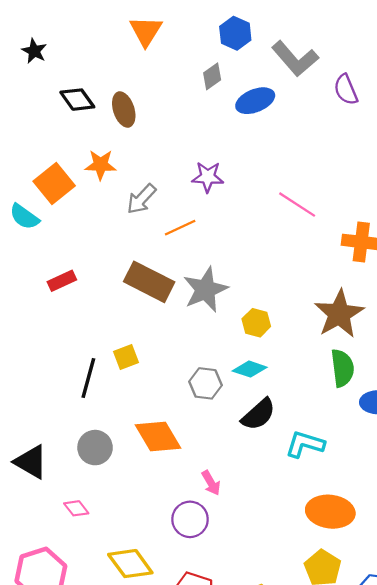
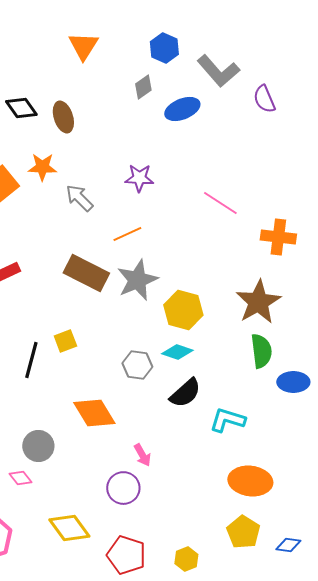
gray arrow: (141, 199) -> (79, 198), turned 92
orange line: (180, 228) -> (127, 234), moved
yellow hexagon: (256, 323) -> (183, 310), size x1.5
gray circle: (95, 448) -> (38, 446), moved

